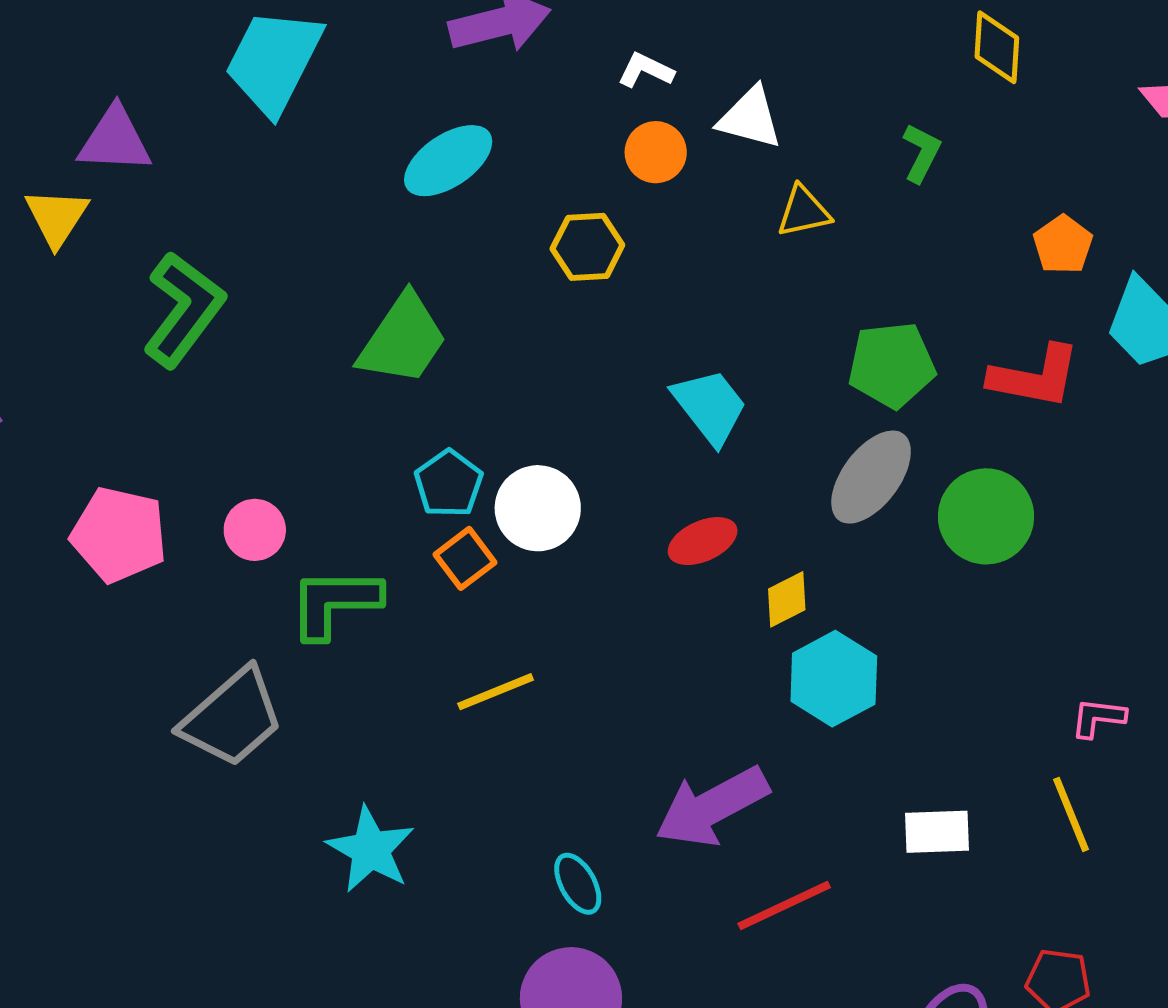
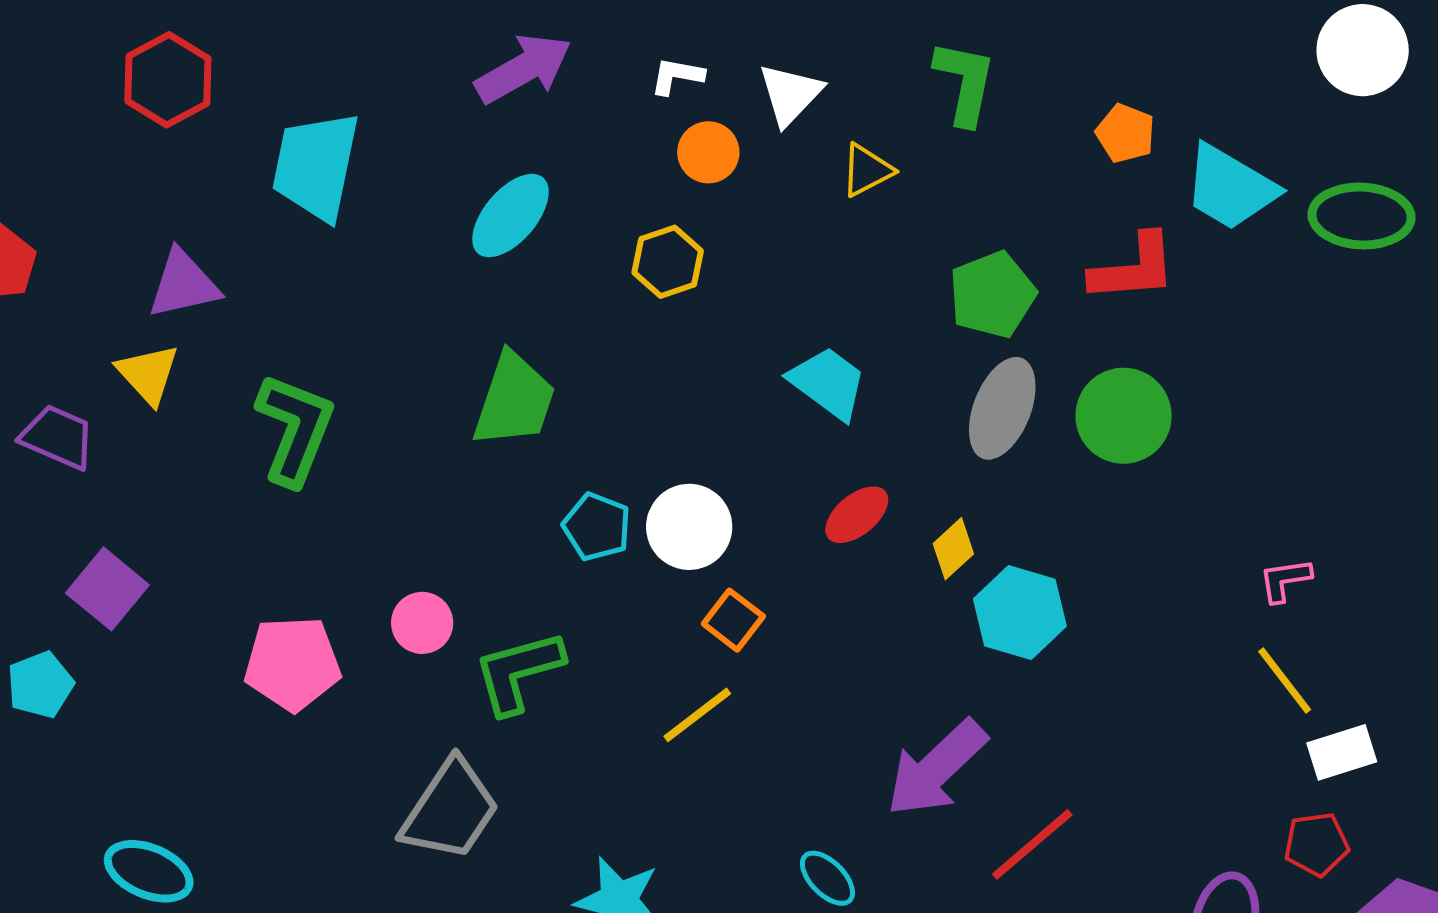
white triangle: (750, 118) -> (790, 94), turned -46
green L-shape: (922, 153) -> (965, 82), size x1.5
orange square: (465, 558) -> (733, 620), moved
white rectangle: (937, 832) -> (1342, 752), moved

